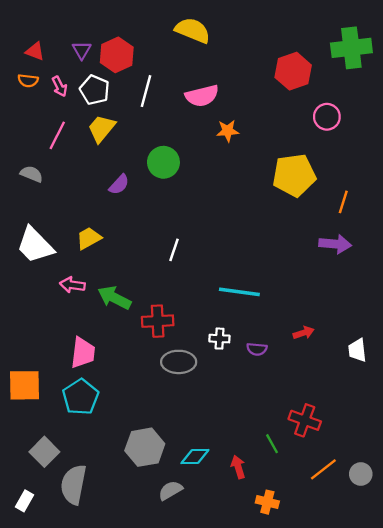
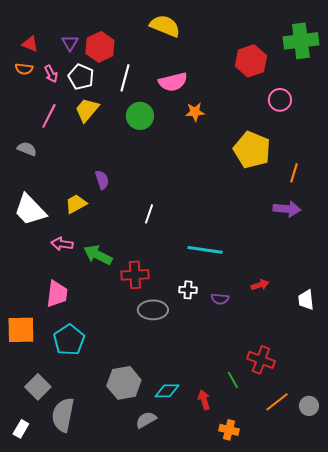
green circle: (163, 162) -> (140, 116), moved
yellow pentagon: (294, 175) -> (252, 150), turned 30
purple semicircle: (119, 184) -> (102, 180), moved, turned -60
pink trapezoid: (83, 353) -> (57, 294), moved

